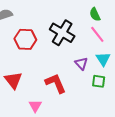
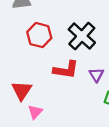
red triangle: (13, 80) -> (22, 90), moved
red L-shape: (56, 83) -> (66, 70), moved, turned 110

